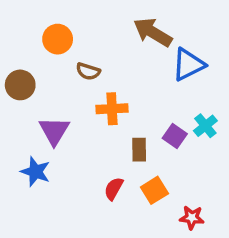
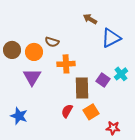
brown arrow: (153, 32) -> (90, 19), size x0.6
orange circle: (58, 39) -> (34, 52), moved
brown rectangle: (139, 150) -> (82, 88), size x1.5
blue star: (35, 172) -> (19, 116), moved

